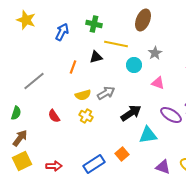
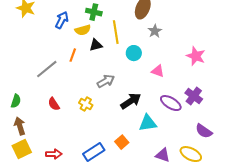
yellow line: (116, 44) -> (116, 32), turned 70
gray star: (155, 53) -> (155, 31), moved
gray line: (34, 81) -> (47, 69), moved
yellow semicircle: (83, 95) -> (83, 30), moved
brown arrow: (20, 138) -> (20, 126), turned -54

